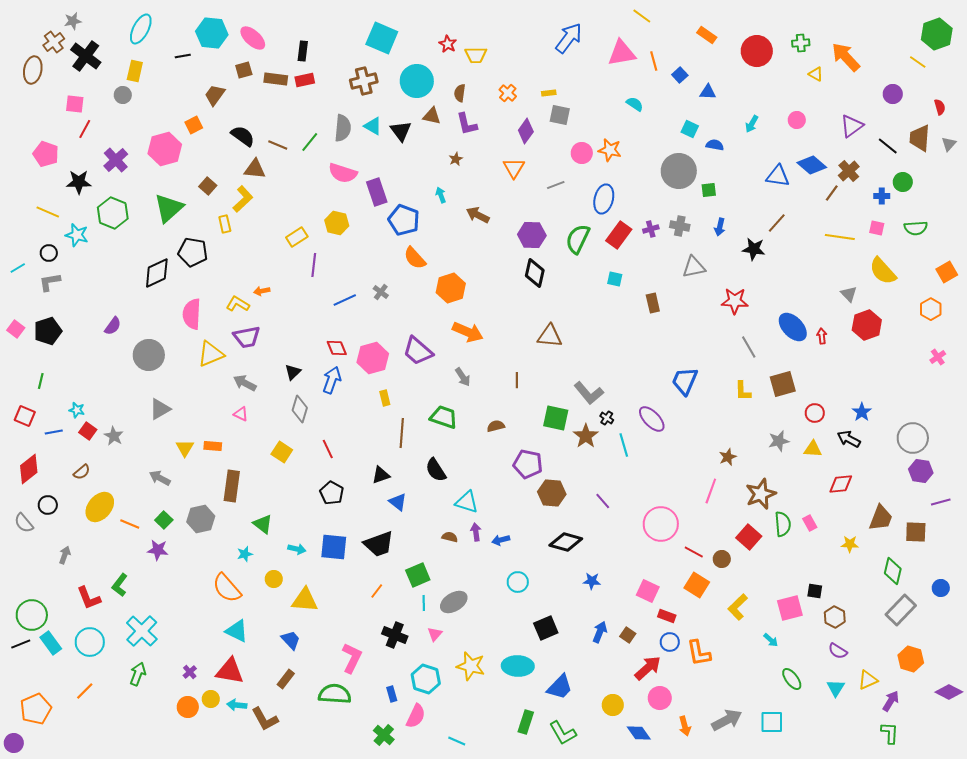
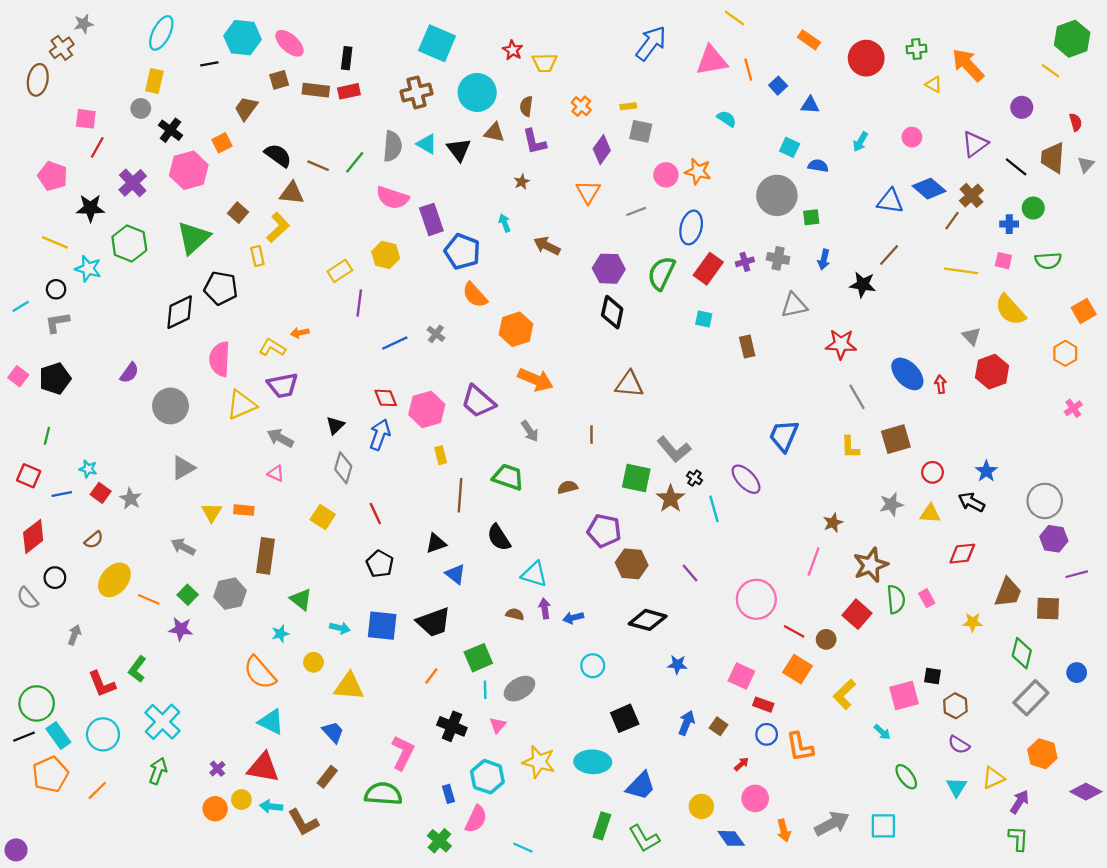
black cross: (86, 56) -> (170, 130), moved, size x0.7
red arrow: (648, 668) -> (741, 764), size x0.5
orange pentagon: (36, 709) -> (50, 774), moved

